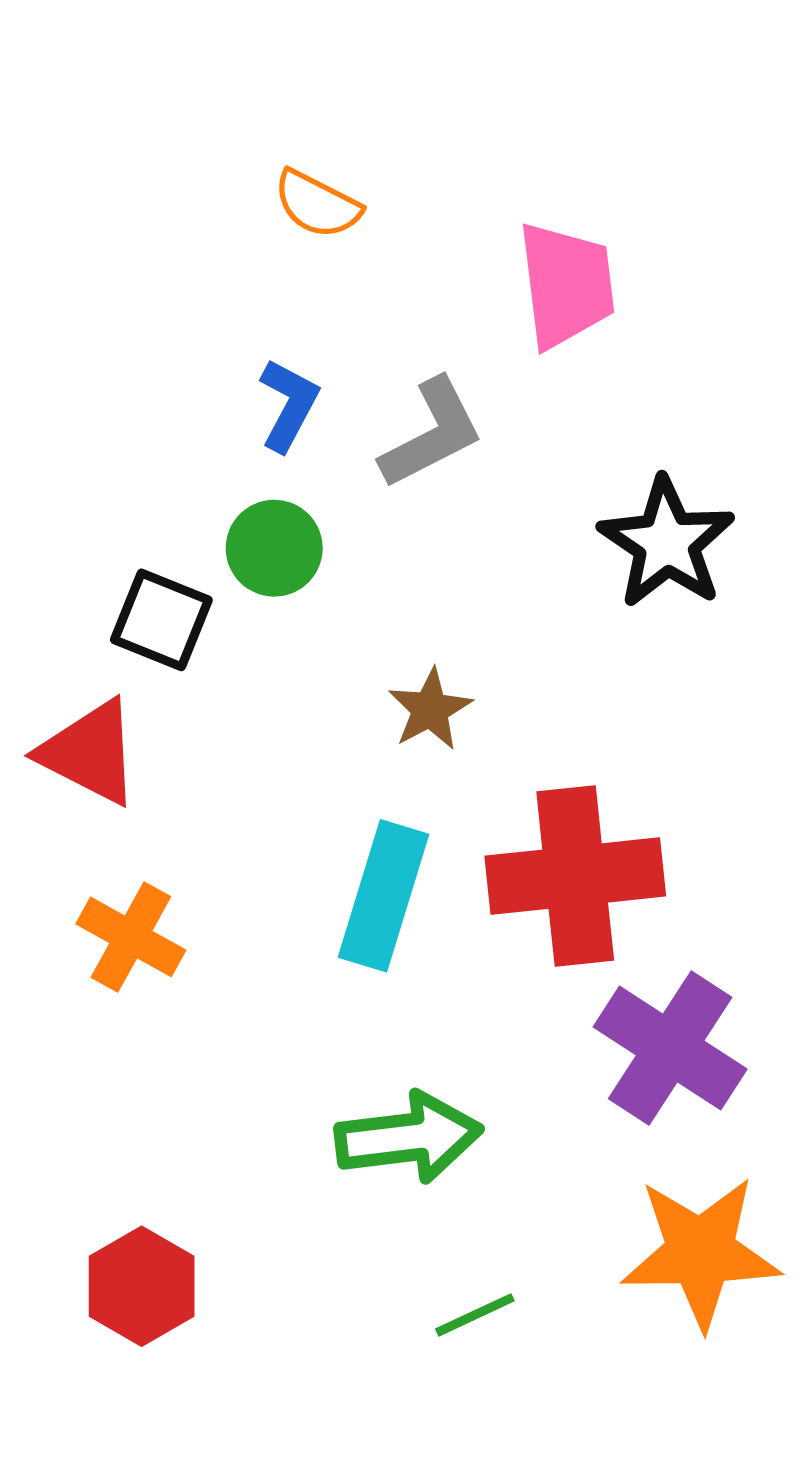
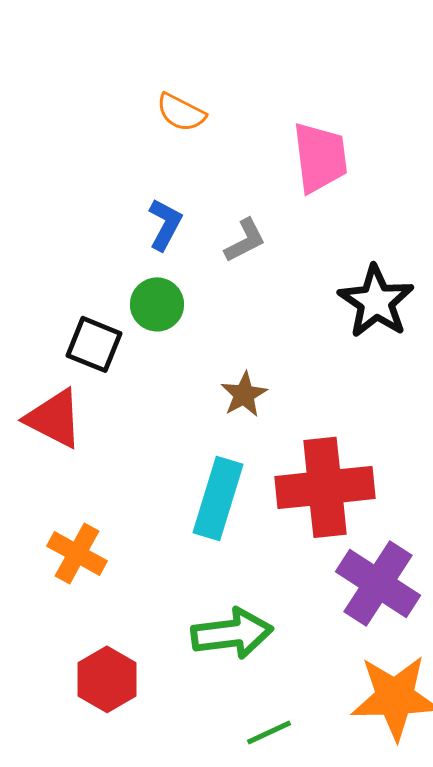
gray L-shape: (432, 434) -> (245, 240), size x0.7
orange cross: (131, 937) -> (77, 553), moved
red hexagon: (142, 1286) -> (107, 679), moved

